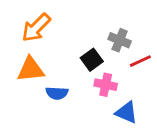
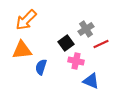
gray cross: (120, 40) -> (86, 29), turned 35
blue semicircle: (57, 93) -> (41, 67), turned 105

